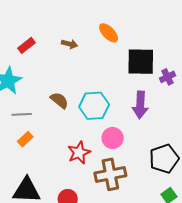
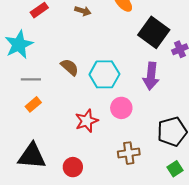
black square: (141, 62) -> (154, 32), turned 32
brown cross: (110, 174) -> (129, 153), moved, size x0.7

